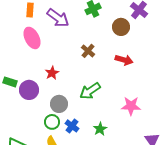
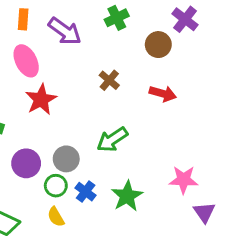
red star: (52, 73) -> (41, 99), moved, size x1.5
purple circle: (29, 90) -> (26, 163), moved
pink star: (131, 106) -> (184, 180), moved
green star: (100, 129) -> (127, 196), size x1.5

